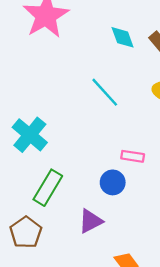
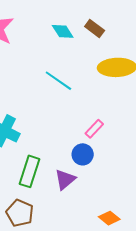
pink rectangle: (133, 156) -> (94, 129), turned -42
purple triangle: (91, 221) -> (65, 179), moved

